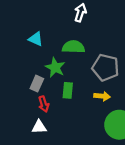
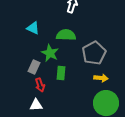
gray pentagon: (105, 68) -> (94, 53), turned 30
yellow arrow: (102, 96) -> (101, 78), moved

